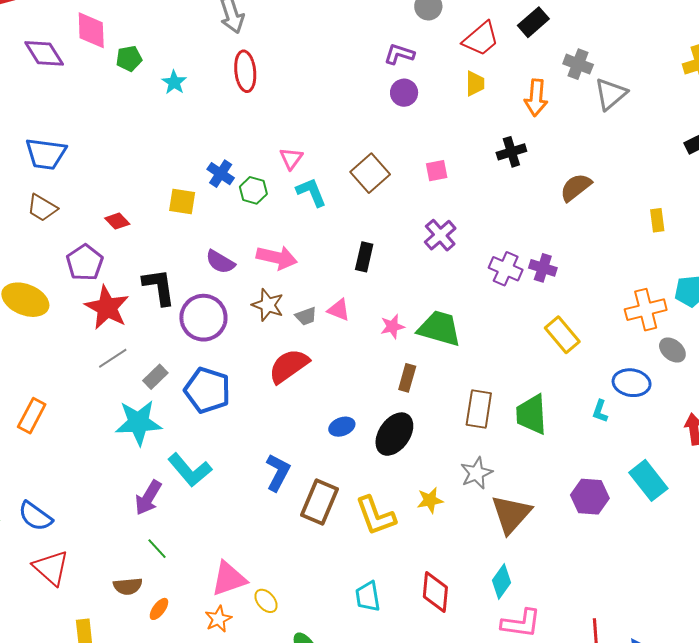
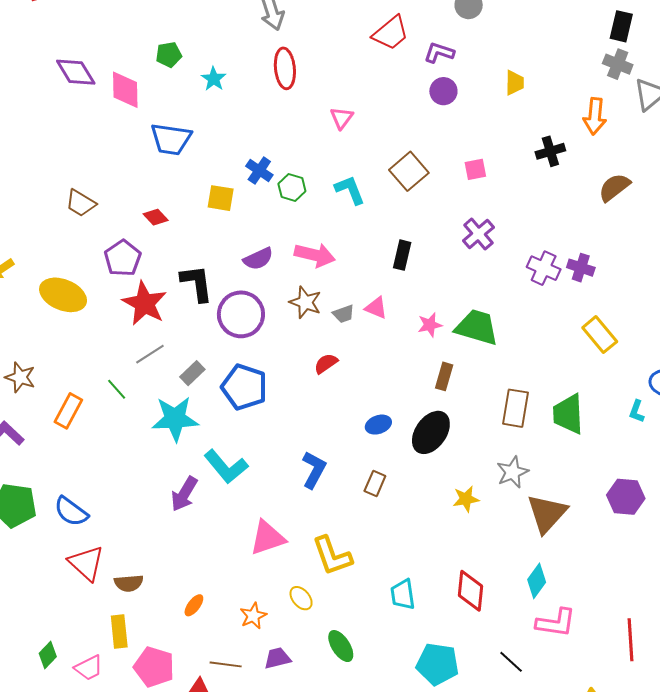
black rectangle: (533, 22) -> (621, 26), moved, turned -36
pink diamond: (91, 30) -> (125, 90), moved
red trapezoid: (481, 39) -> (391, 33), moved
purple diamond: (44, 53) -> (76, 72), moved
orange arrow: (536, 98) -> (595, 116), moved
blue trapezoid: (46, 154) -> (171, 139), moved
pink triangle: (291, 158) -> (342, 118), moved
purple semicircle: (220, 262) -> (258, 259), turned -56
red semicircle: (289, 366) -> (326, 363), size x0.6
brown rectangle: (319, 502) -> (375, 483), moved, size x0.6
yellow L-shape: (376, 516) -> (332, 556), moved
green line: (157, 549) -> (117, 389), moved
pink triangle: (229, 579) -> (267, 538), moved
brown semicircle: (128, 586) -> (129, 583), moved

